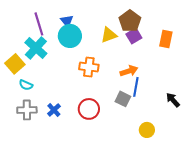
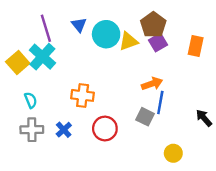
cyan circle: (70, 36) -> (106, 34), moved
yellow square: (15, 64) -> (18, 62), moved
orange cross: (89, 67) -> (83, 95), moved
cyan semicircle: (26, 85) -> (31, 100), turned -136

